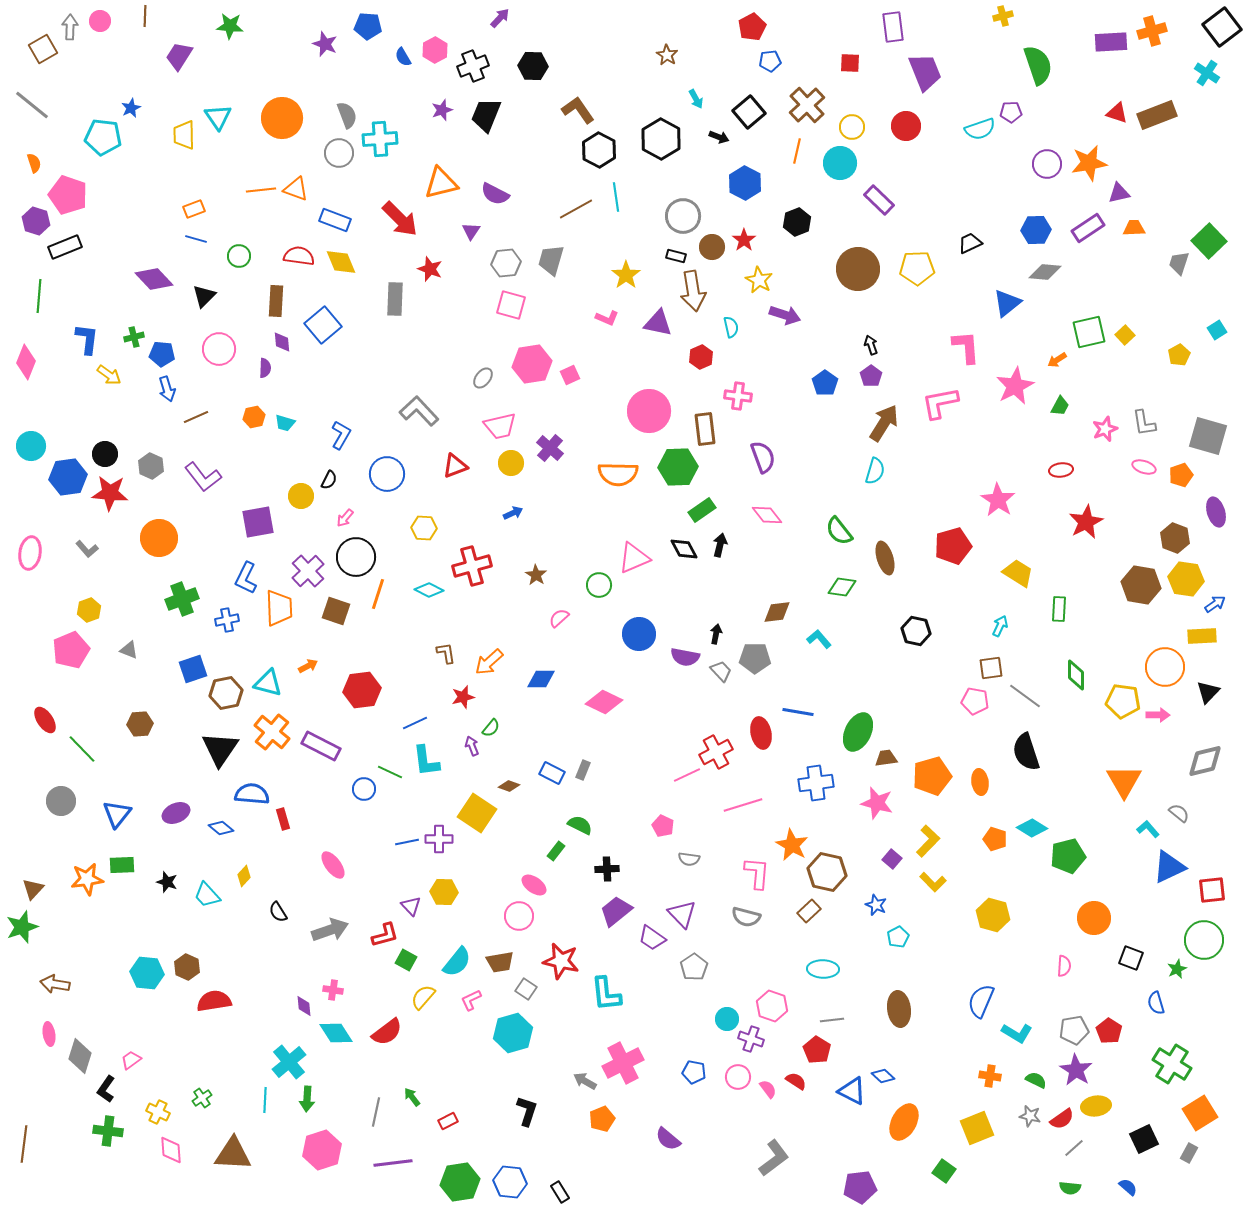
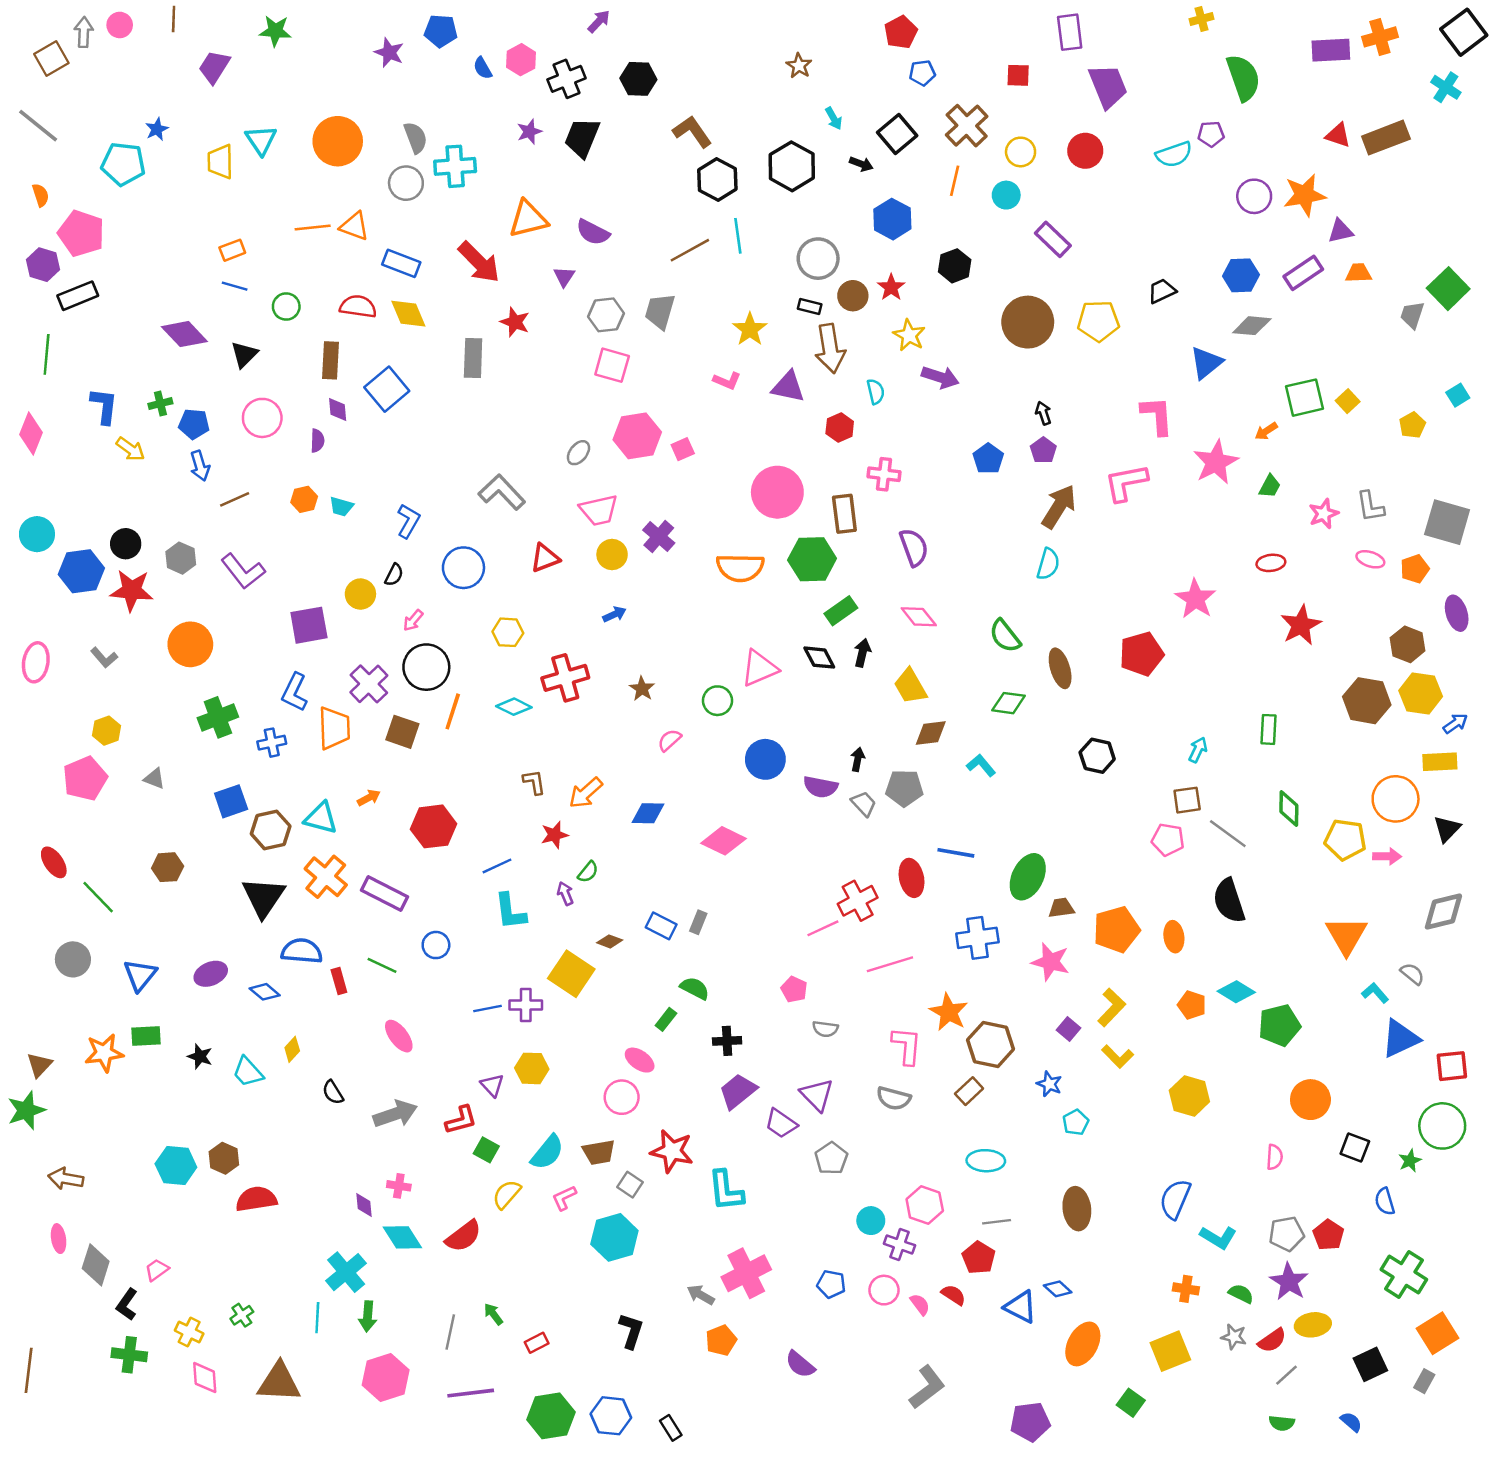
cyan circle: (840, 163) -> (1006, 195), size x0.7
yellow trapezoid: (1018, 573) -> (910, 686), moved, turned -152
green line: (390, 772) -> (382, 965), moved

